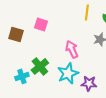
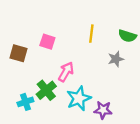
yellow line: (87, 12) -> (91, 34), moved
pink arrow: (72, 49) -> (66, 72), moved, turned 54

